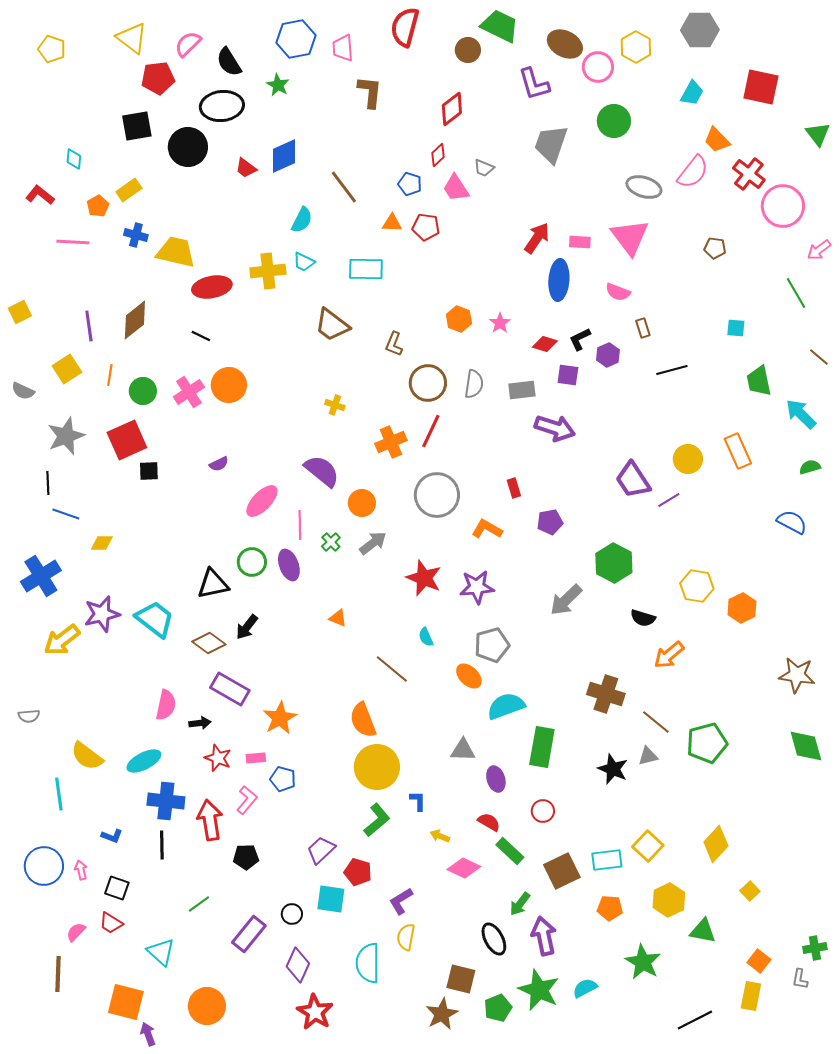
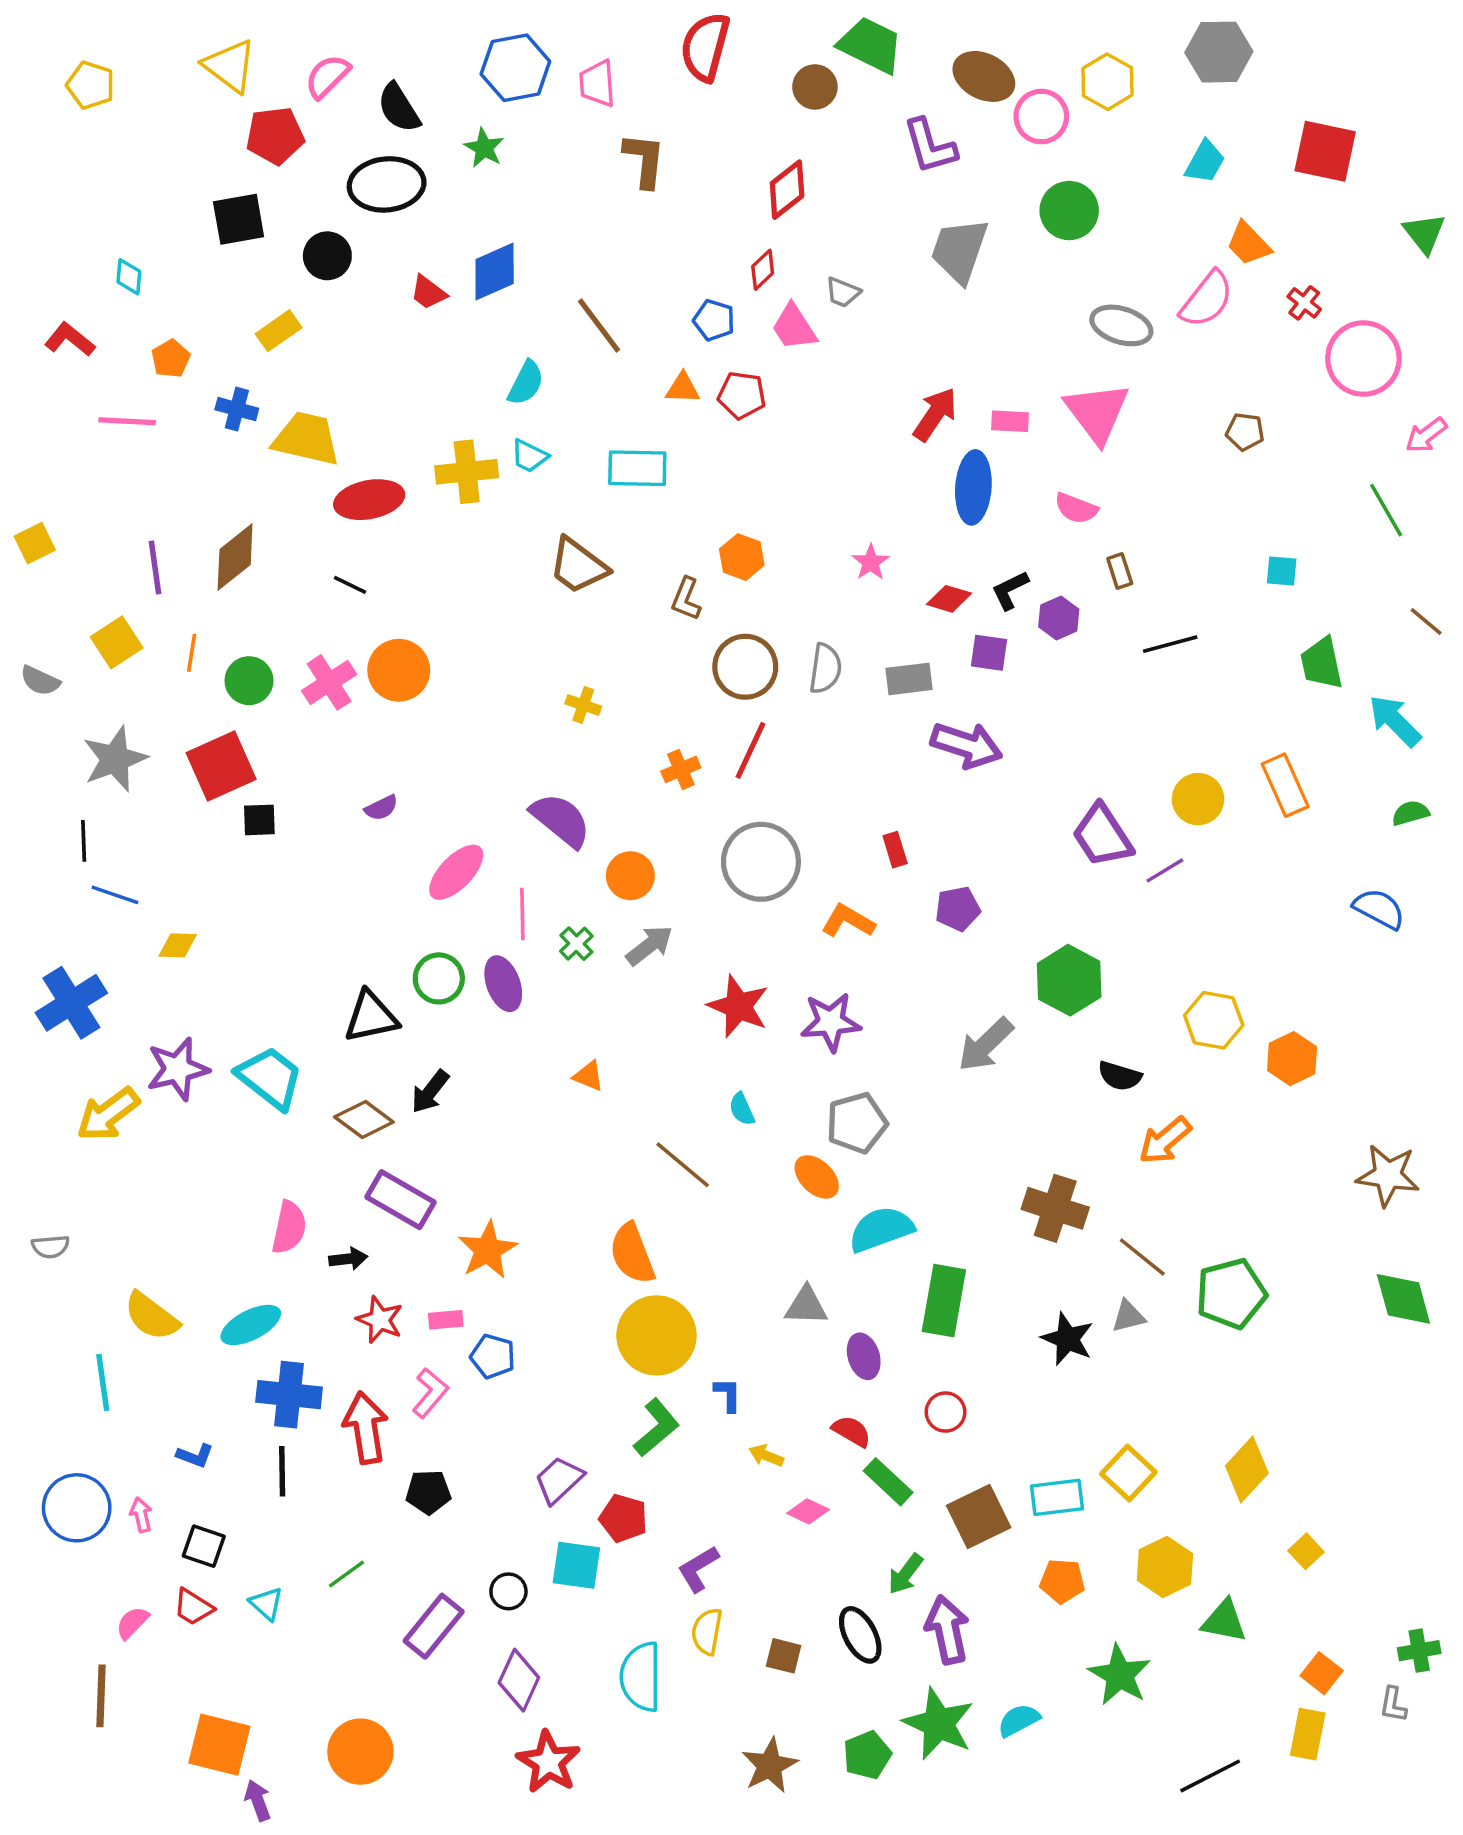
black circle: (188, 147) -> (327, 256), size x0.7
red cross: (749, 174) -> (1304, 303), size x0.6
yellow rectangle: (129, 190) -> (279, 331), moved
orange hexagon: (459, 319) -> (742, 557), moved
orange cross: (391, 442) -> (681, 769), size x0.7
pink diamond: (464, 868) -> (808, 1511), size x0.7
cyan triangle: (161, 952) -> (266, 1604), moved, size x0.7
brown square: (461, 979) -> (784, 1656), moved, size x0.7

